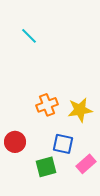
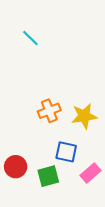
red circle: (15, 142) -> (16, 167), moved

